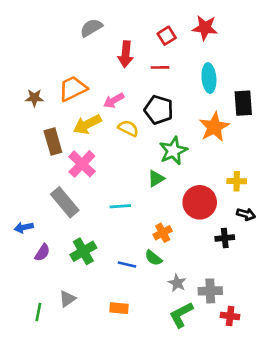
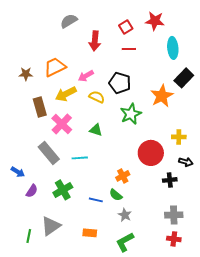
red line: (160, 67) -> (129, 49), moved
cyan ellipse: (209, 78) -> (173, 48), moved
black rectangle: (243, 103) -> (184, 78), turned 48
green triangle: (156, 179) -> (96, 130), moved, turned 48
cyan line: (120, 206) -> (80, 158), moved
blue arrow: (24, 227) -> (18, 172), turned -136
gray star: (177, 283) -> (125, 215), moved
gray cross: (210, 291) -> (174, 215), moved
gray triangle: (67, 299) -> (51, 226), size x1.5
green L-shape: (181, 315) -> (125, 242), moved

